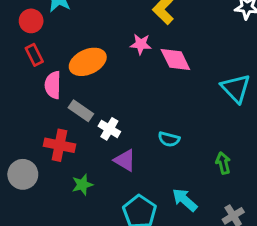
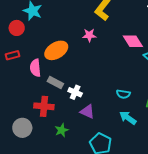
red rectangle: (34, 55) -> (12, 55), moved, turned -72
pink diamond: (175, 60) -> (133, 41), moved
cyan semicircle: (169, 139) -> (123, 94), moved
cyan arrow: (185, 200) -> (128, 118), moved

